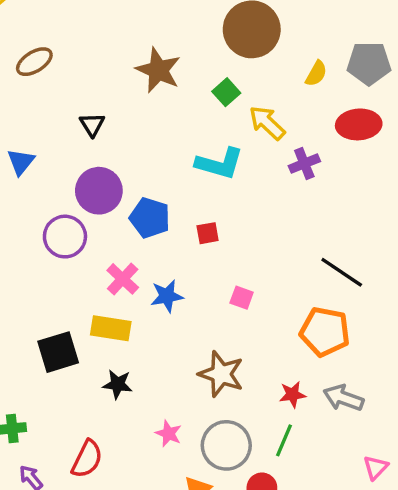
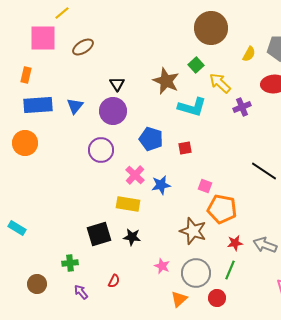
brown star: (158, 70) -> (166, 81), moved
purple circle: (99, 191) -> (113, 111), moved
orange pentagon: (325, 332) -> (222, 209), moved
black square: (58, 352) -> (99, 234), moved
red semicircle: (87, 459) -> (114, 281), size x0.6

